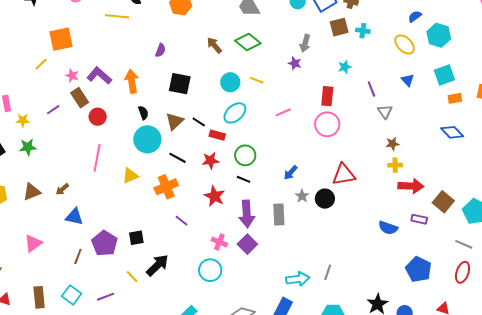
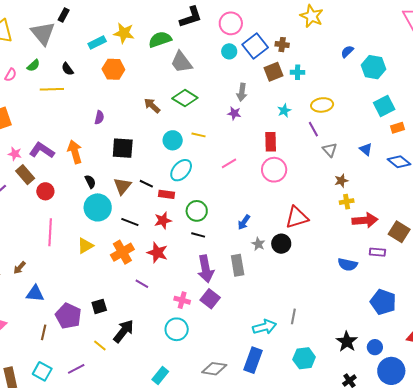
yellow ellipse: (405, 44) -> (322, 105), moved, turned -45
blue triangle: (408, 80) -> (366, 149), moved
red star: (214, 196) -> (157, 253), moved

